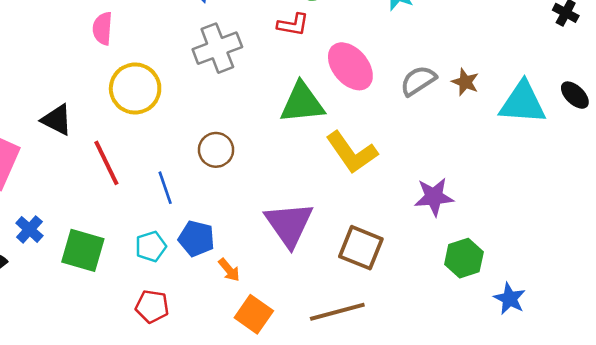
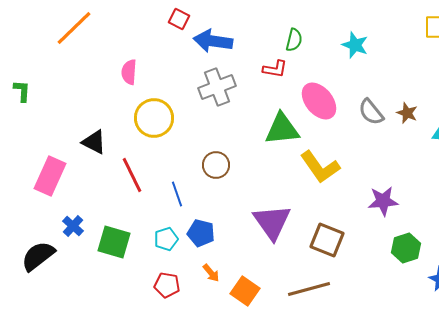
gray semicircle: (418, 81) -> (371, 112), turned -96
orange arrow: (229, 270) -> (211, 273), moved

